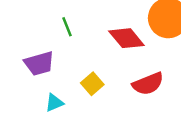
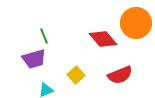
green line: (67, 27) -> (44, 36), moved

